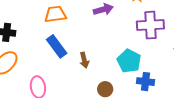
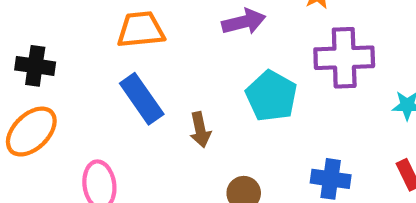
cyan pentagon: (129, 61) -> (271, 96), moved

